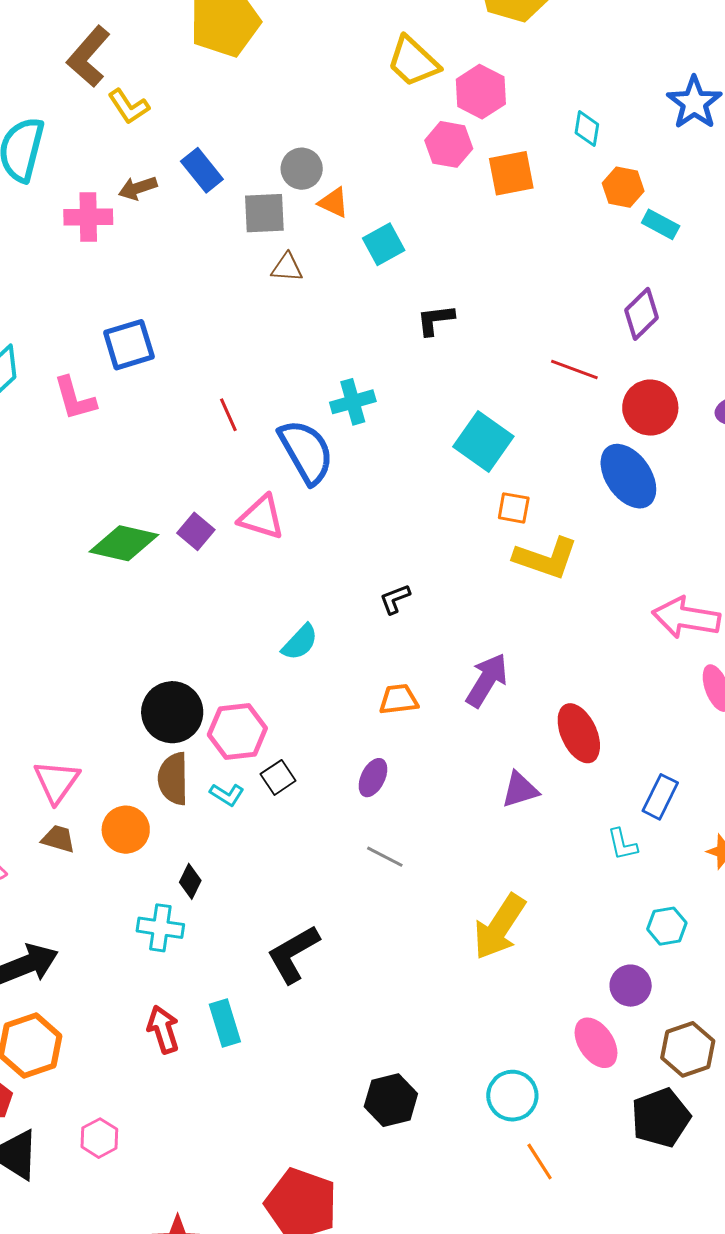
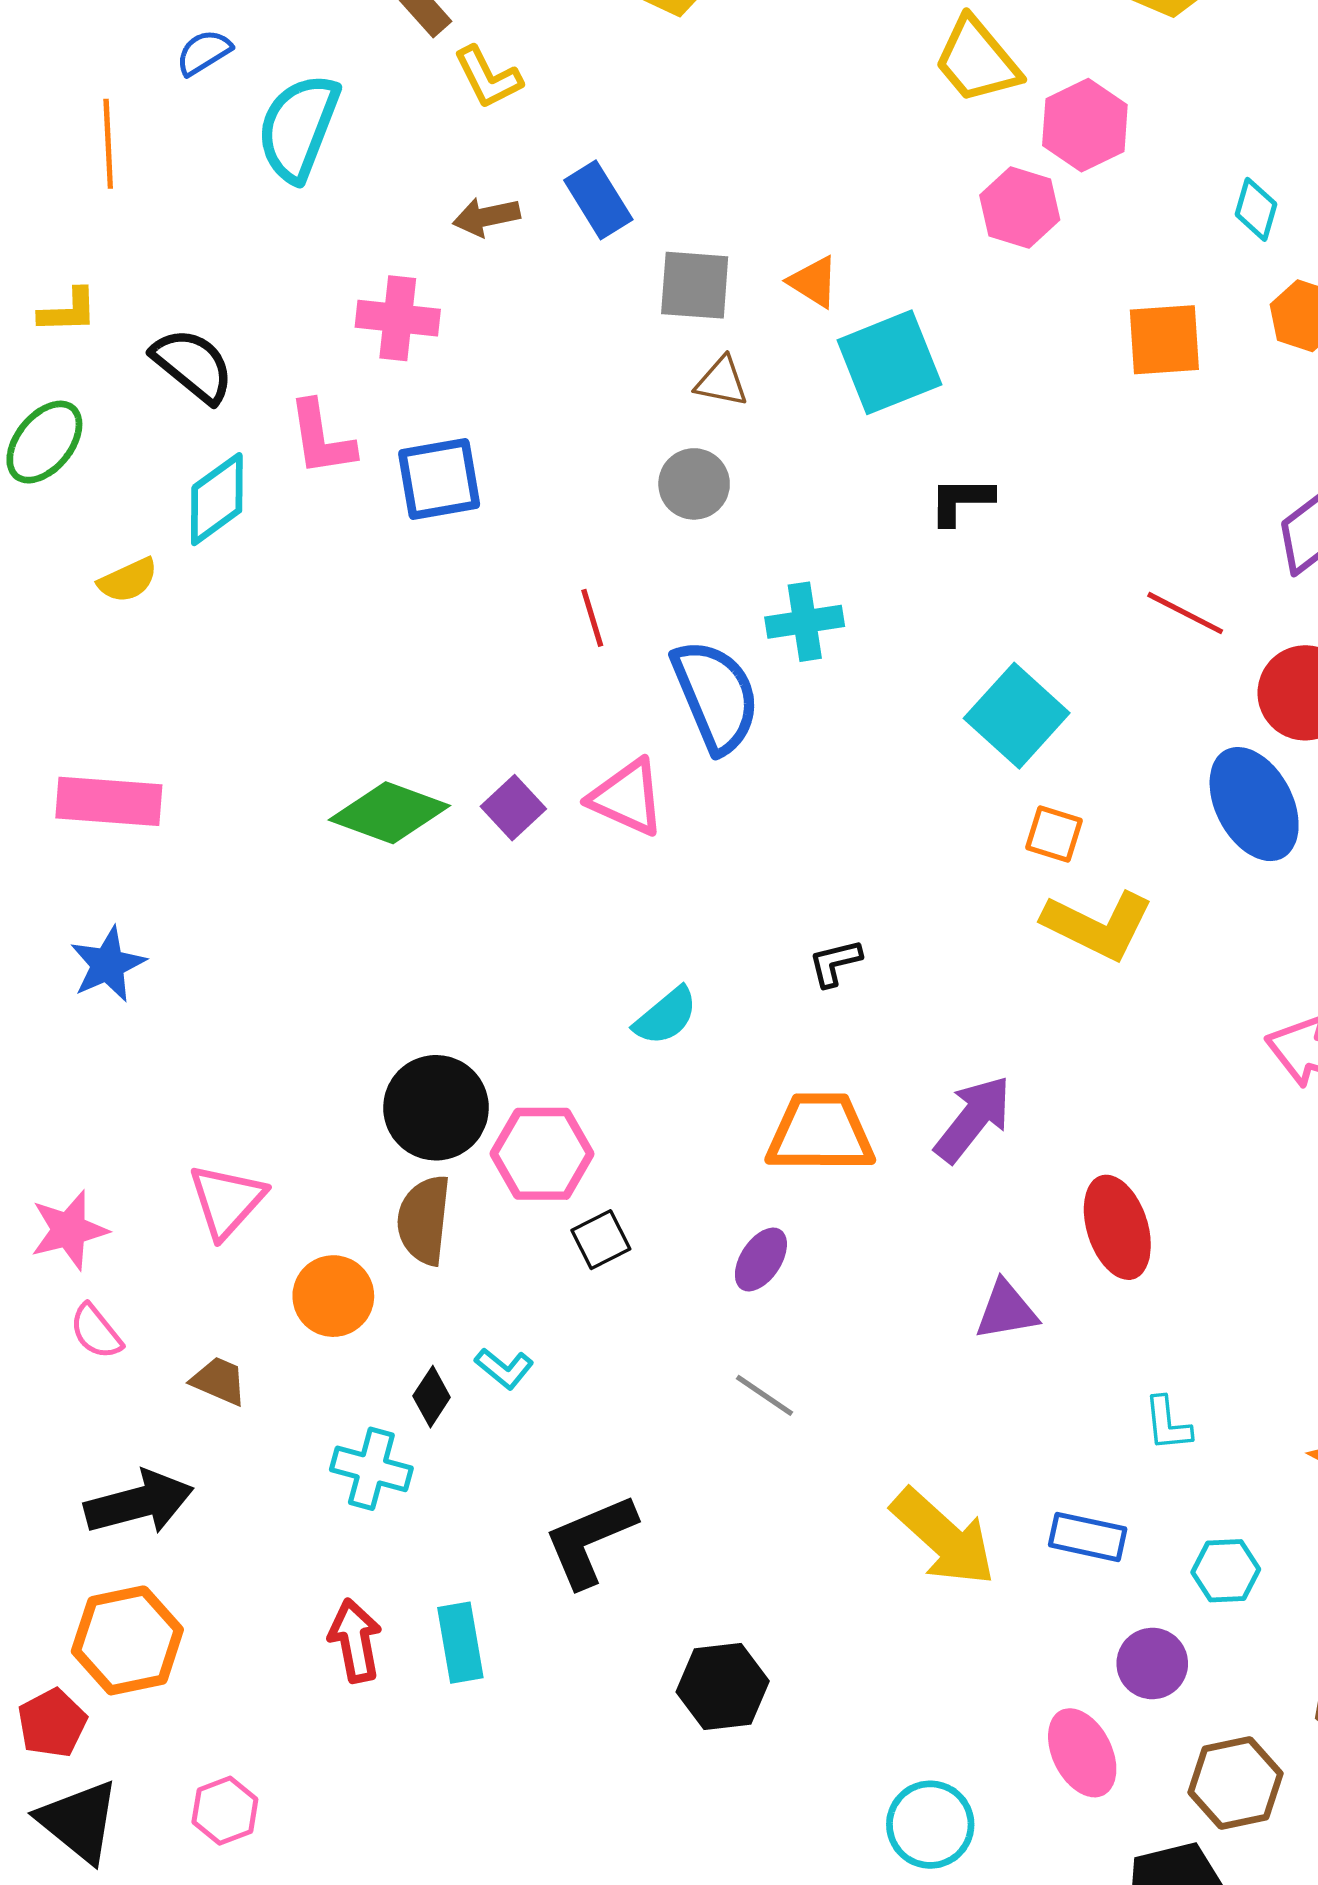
gray circle: (302, 169) -> (694, 484), moved
orange square: (511, 173) -> (1164, 340), moved
pink cross: (88, 217) -> (398, 318), moved
cyan square: (384, 244) -> (889, 362), size x1.5
pink L-shape: (75, 399) -> (321, 438), moved
orange trapezoid: (399, 699) -> (820, 1133), size x1.6
cyan L-shape: (227, 795) -> (504, 1368), moved
blue rectangle: (660, 797) -> (1088, 1537), moved, turned 69
brown trapezoid: (58, 839) -> (219, 1381), moved
yellow arrow: (499, 927) -> (943, 1537), turned -88
black hexagon: (391, 1100) -> (723, 1686), moved

